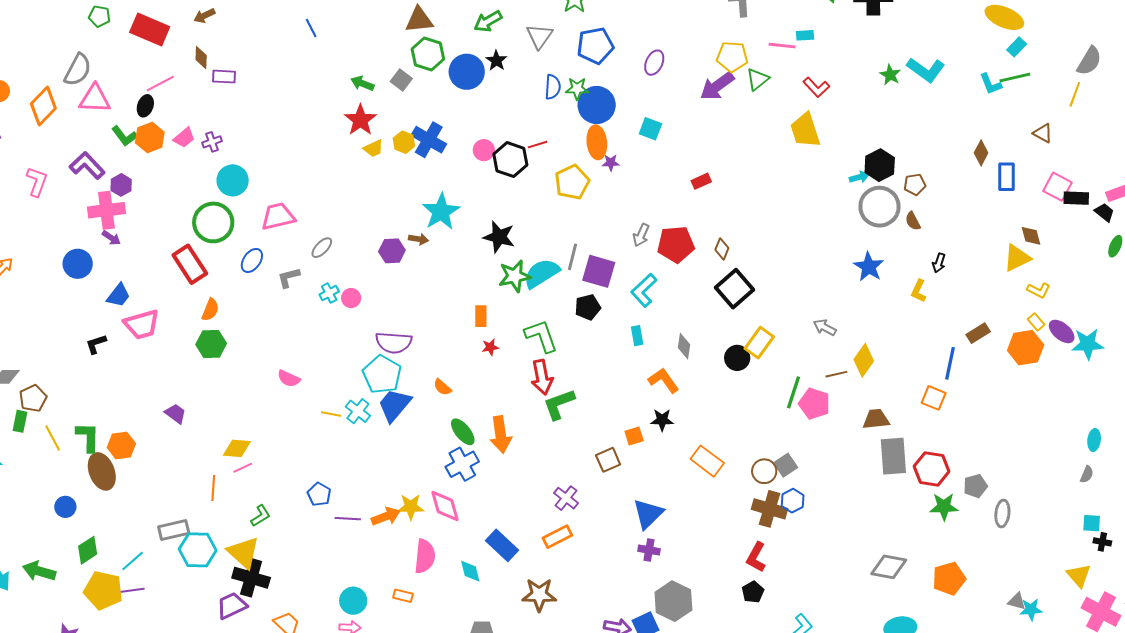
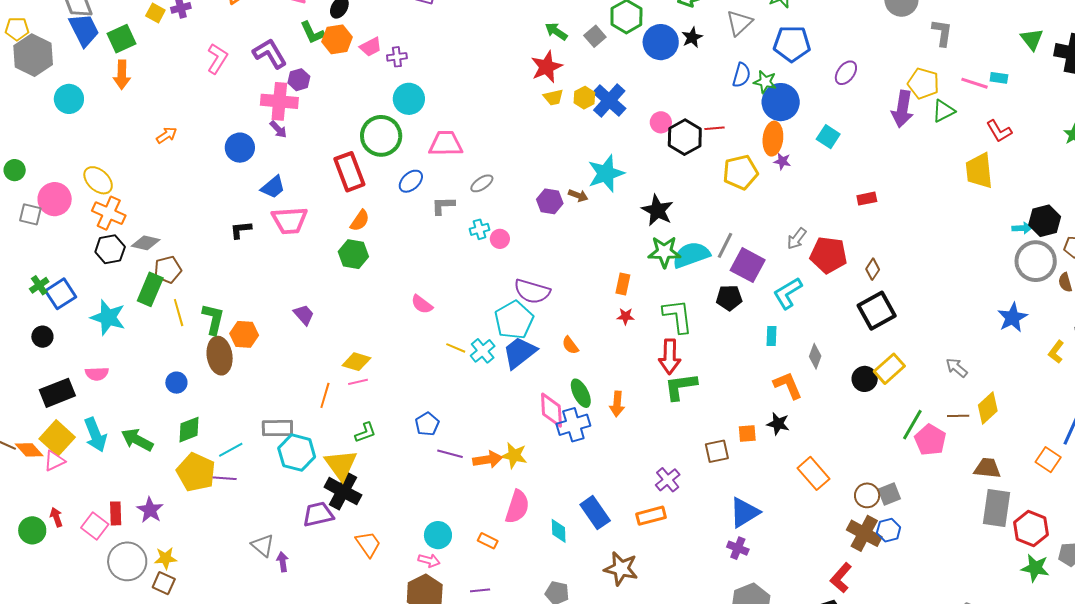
purple arrow: (717, 86) -> (902, 109), turned -57
green rectangle: (20, 421) -> (150, 289), size x1.5
orange arrow: (501, 435) -> (617, 404), size x0.7
pink diamond: (445, 506) -> (551, 410), moved

